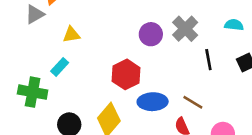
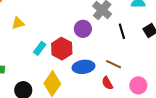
purple circle: (151, 34) -> (83, 29), moved
cyan rectangle: (60, 67) -> (40, 48), moved

